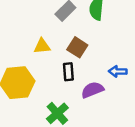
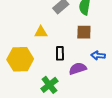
brown square: (77, 47) -> (84, 32), moved, turned -35

